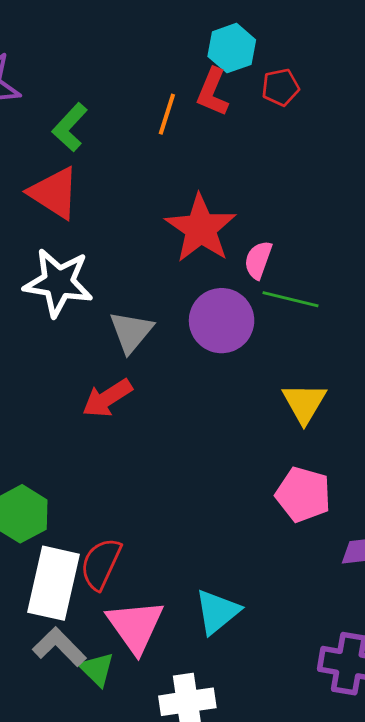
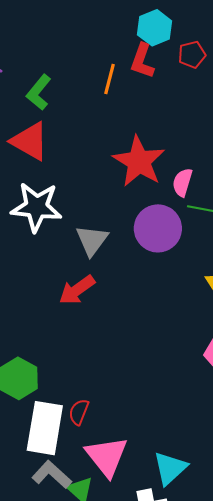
red semicircle: (101, 564) -> (79, 412), size x0.7
cyan triangle: (217, 612) -> (170, 468), moved

